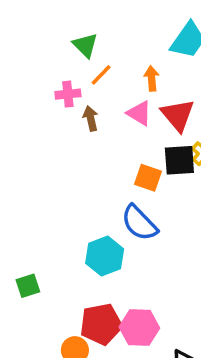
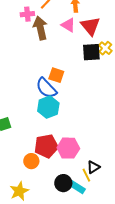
brown arrow: (91, 118) -> (40, 28), size x1.6
orange square: (148, 178) -> (56, 75), moved
blue semicircle: (139, 223) -> (46, 88), moved

